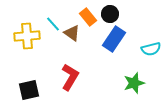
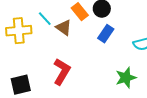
blue rectangle: (114, 39) -> (106, 34), size x0.7

